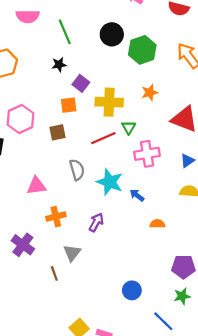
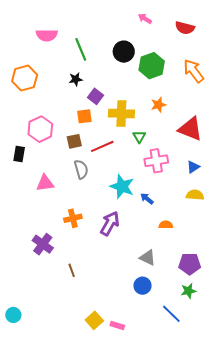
red line: (103, 138) -> (102, 146), moved
gray semicircle: (77, 170) -> (81, 169), moved
pink triangle: (36, 186) -> (45, 183), moved
purple arrow: (96, 222) -> (110, 223), size x1.4
gray triangle: (72, 253) -> (148, 258), moved, turned -42

